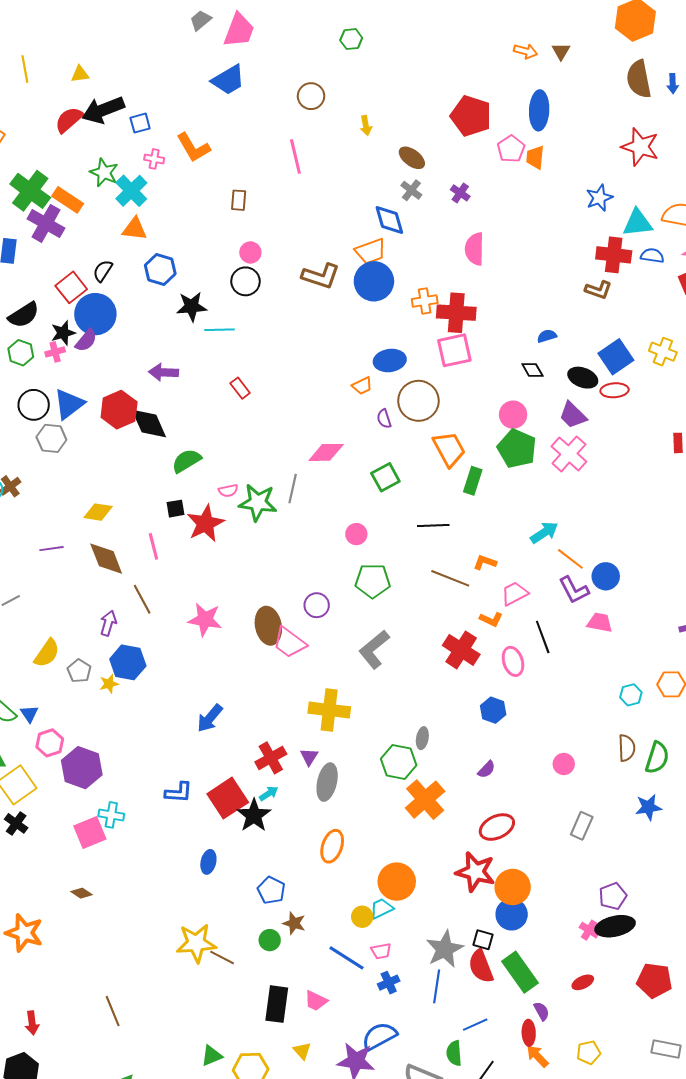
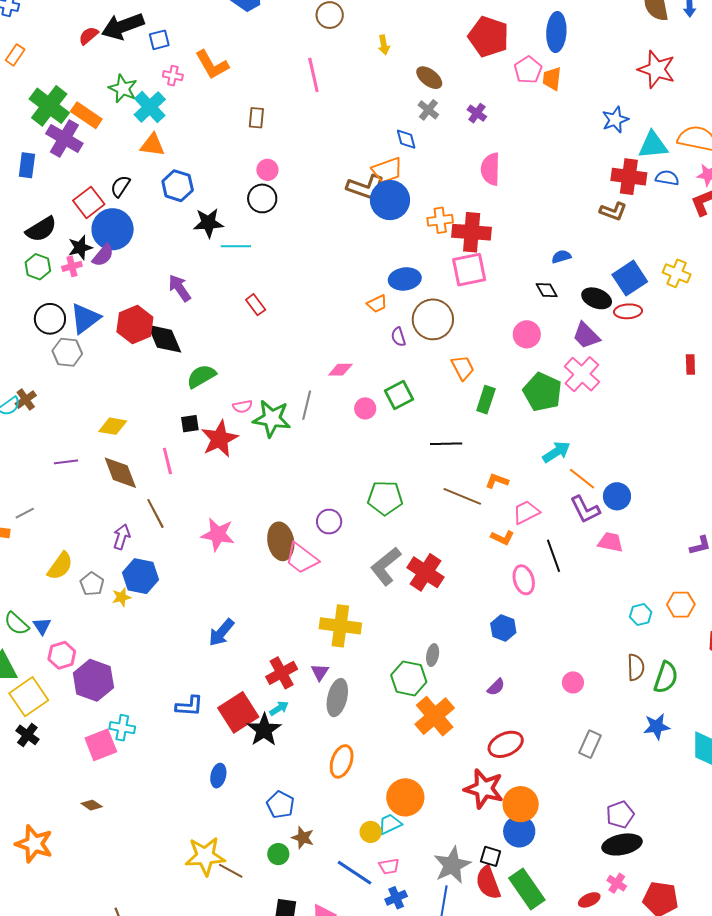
red semicircle: (69, 120) -> (89, 36), size x0.7
blue diamond: (389, 220) -> (406, 139), size x0.7
brown L-shape: (321, 276) -> (366, 187), moved
purple arrow: (164, 372) -> (180, 288), turned 52
orange trapezoid: (449, 449) -> (463, 368), size x0.7
green pentagon: (517, 449) -> (542, 392), moved
pink diamond: (326, 452) -> (340, 370), size x0.7
pink circle: (356, 534) -> (365, 408), moved
red cross: (461, 650) -> (425, 572), moved
pink cross: (589, 930) -> (617, 883), moved

